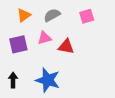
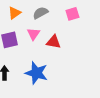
pink triangle: (44, 38) -> (33, 34), turned -40

